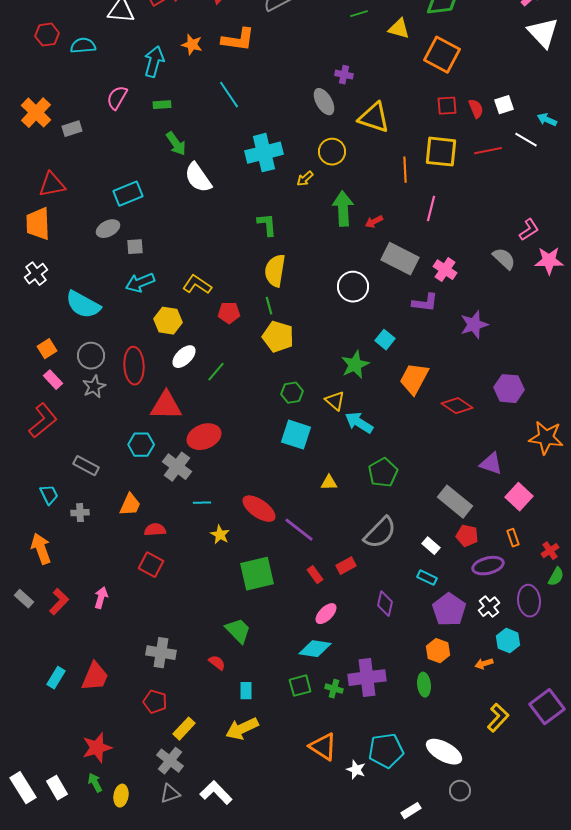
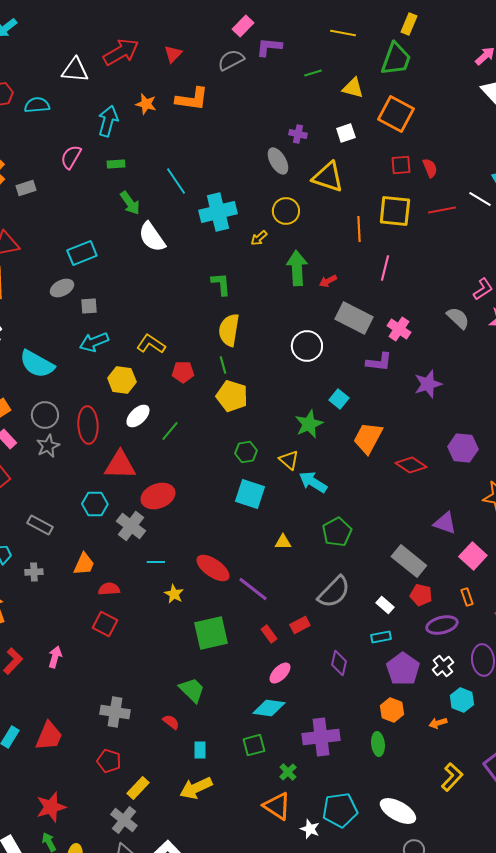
cyan line: (229, 95) -> (176, 181), moved
white square: (504, 105) -> (346, 133), moved
cyan rectangle: (427, 578) -> (381, 637), turned -36
green cross: (334, 689) -> (288, 772), moved, turned 30

